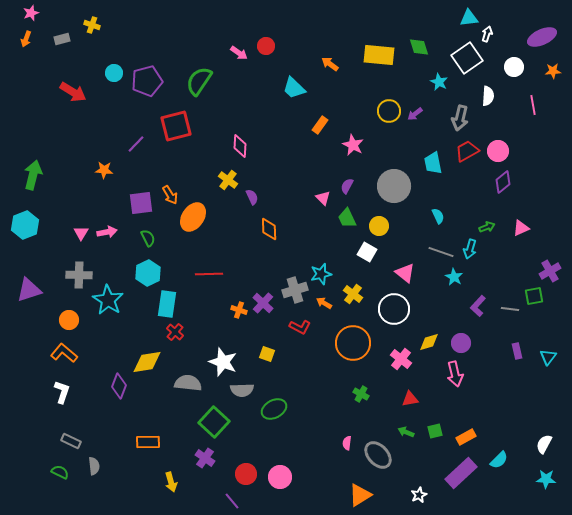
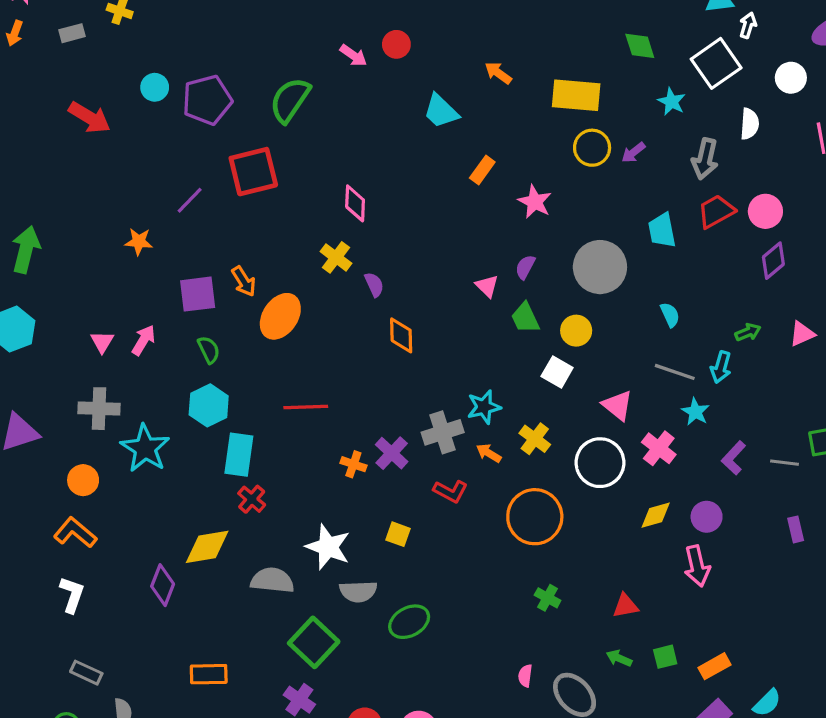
yellow rectangle: (379, 55) -> (576, 95), moved
pink arrow: (107, 232) -> (144, 340), turned -48
pink cross: (401, 359) -> (659, 448), moved

